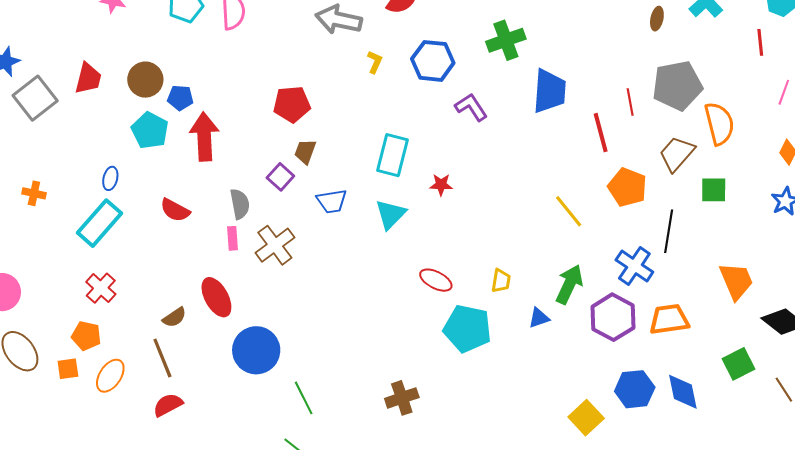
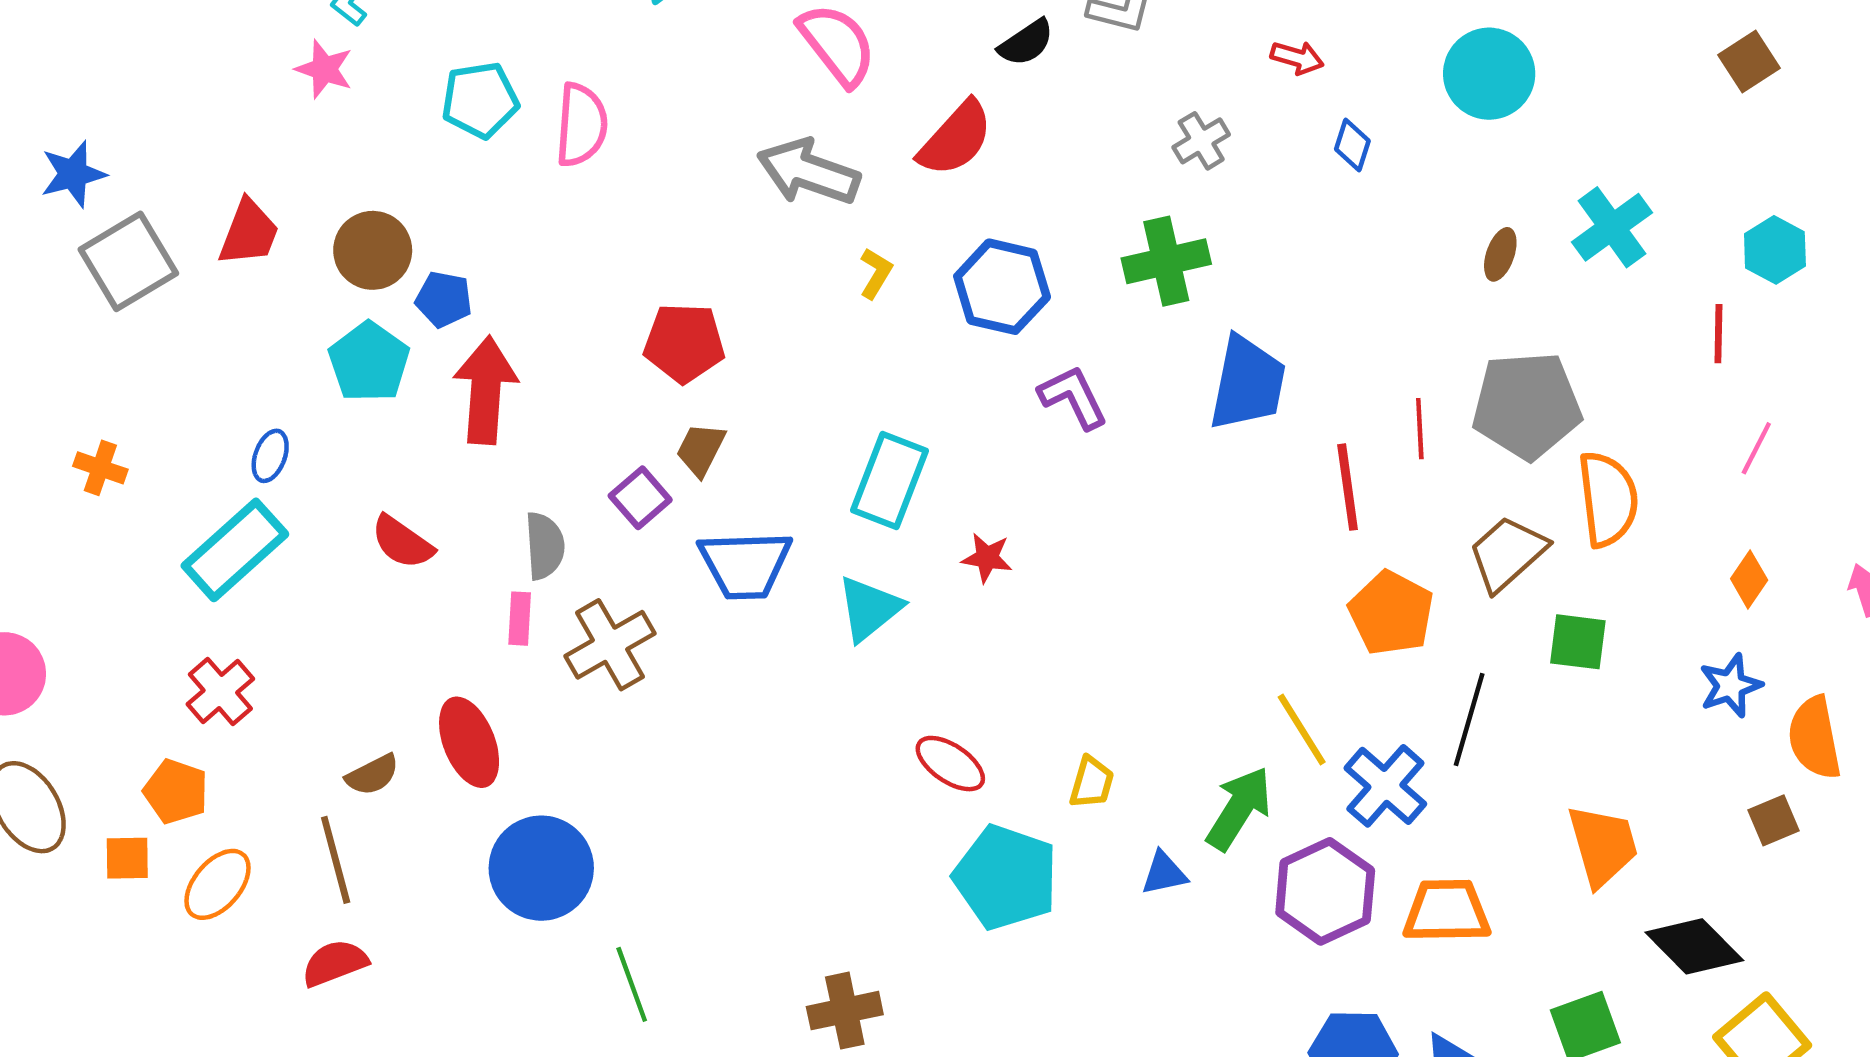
blue trapezoid: (332, 201) -> (745, 565), size x1.4
yellow line: (569, 211) -> (1302, 730), moved

